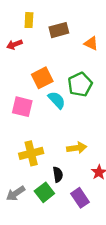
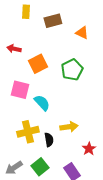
red arrow: (14, 44) -> (14, 49), moved, turned 32
cyan semicircle: (57, 100) -> (42, 103), moved
black semicircle: (58, 175) -> (49, 140), moved

